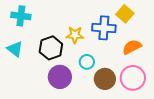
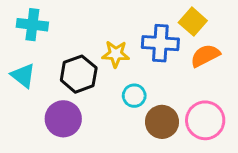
orange semicircle: (132, 47) -> (205, 56), moved
purple circle: (60, 77) -> (63, 119), moved

